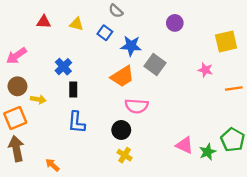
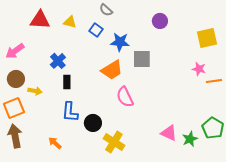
red triangle: (44, 22) -> (40, 20), size x1.5
gray square: (155, 64) -> (142, 59), turned -36
pink star: (205, 70) -> (199, 69), moved
pink semicircle: (137, 106) -> (125, 97), turned 60
black circle: (121, 130) -> (93, 123), moved
yellow cross: (125, 155) -> (114, 142), size x1.5
orange arrow: (52, 165) -> (55, 143), moved

